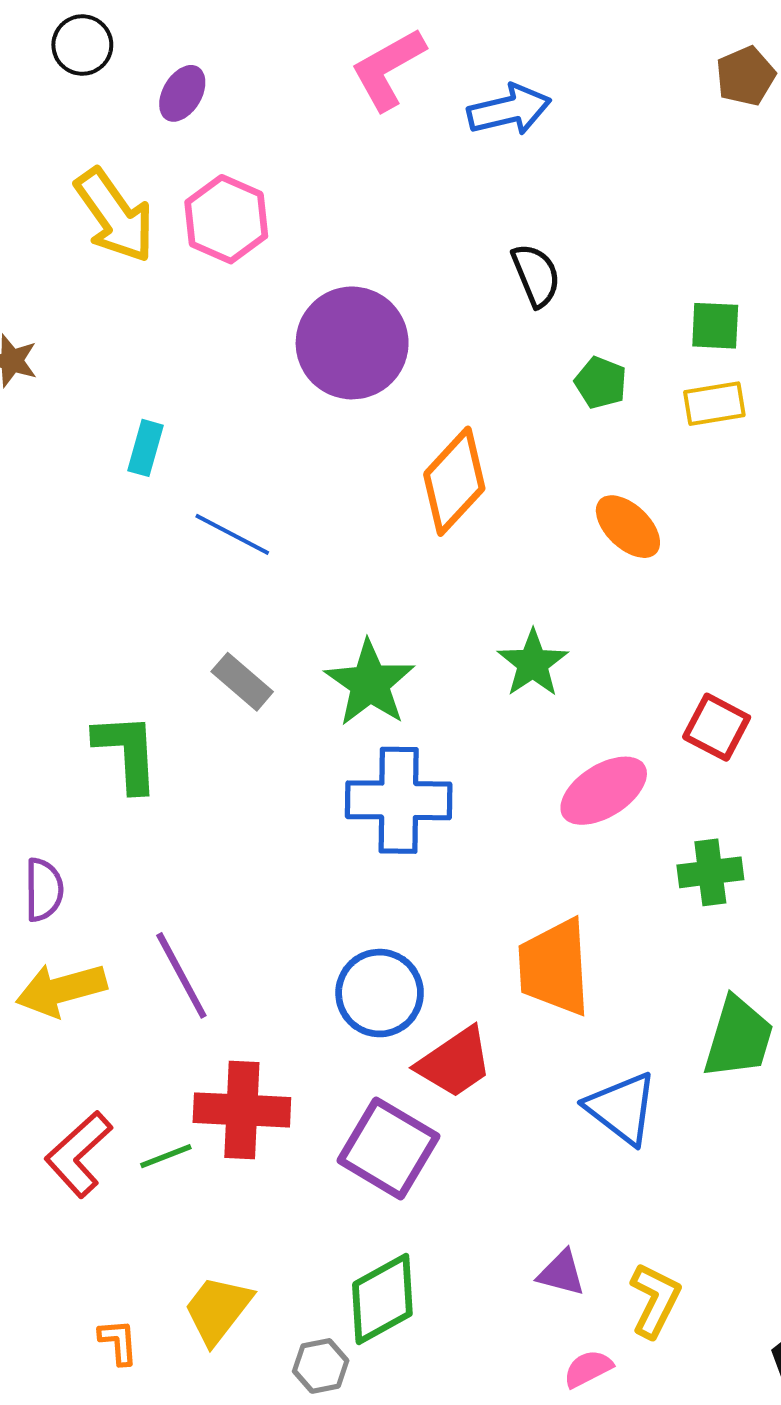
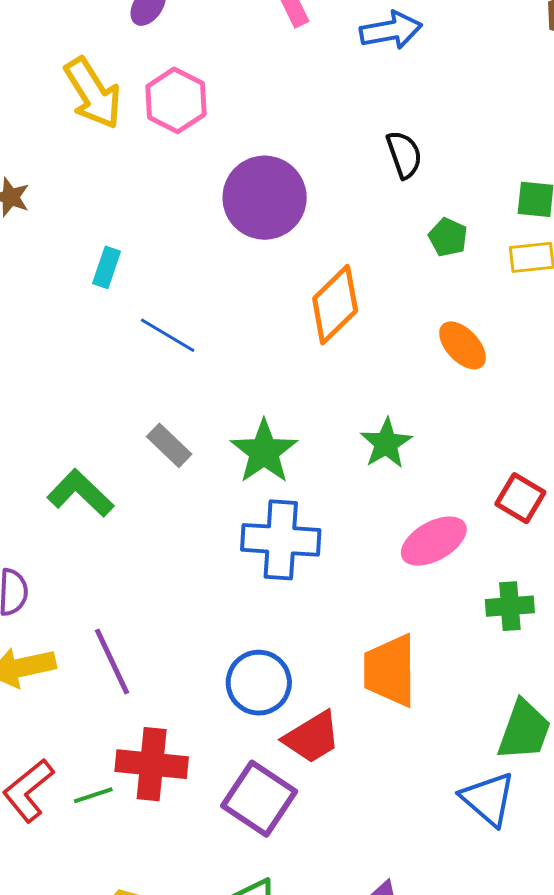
green L-shape: (127, 752) -> (80, 493), turned -46
blue triangle: (622, 1108) -> (488, 799), moved

